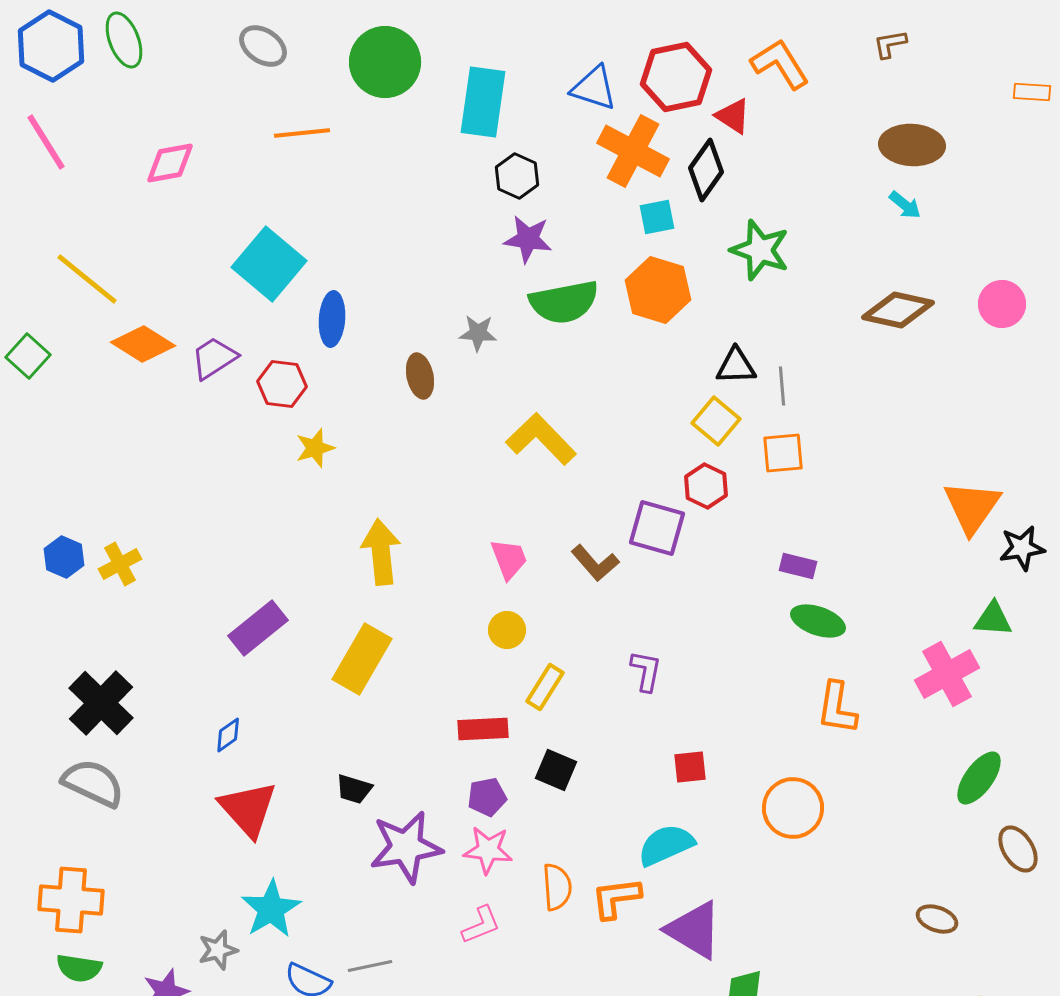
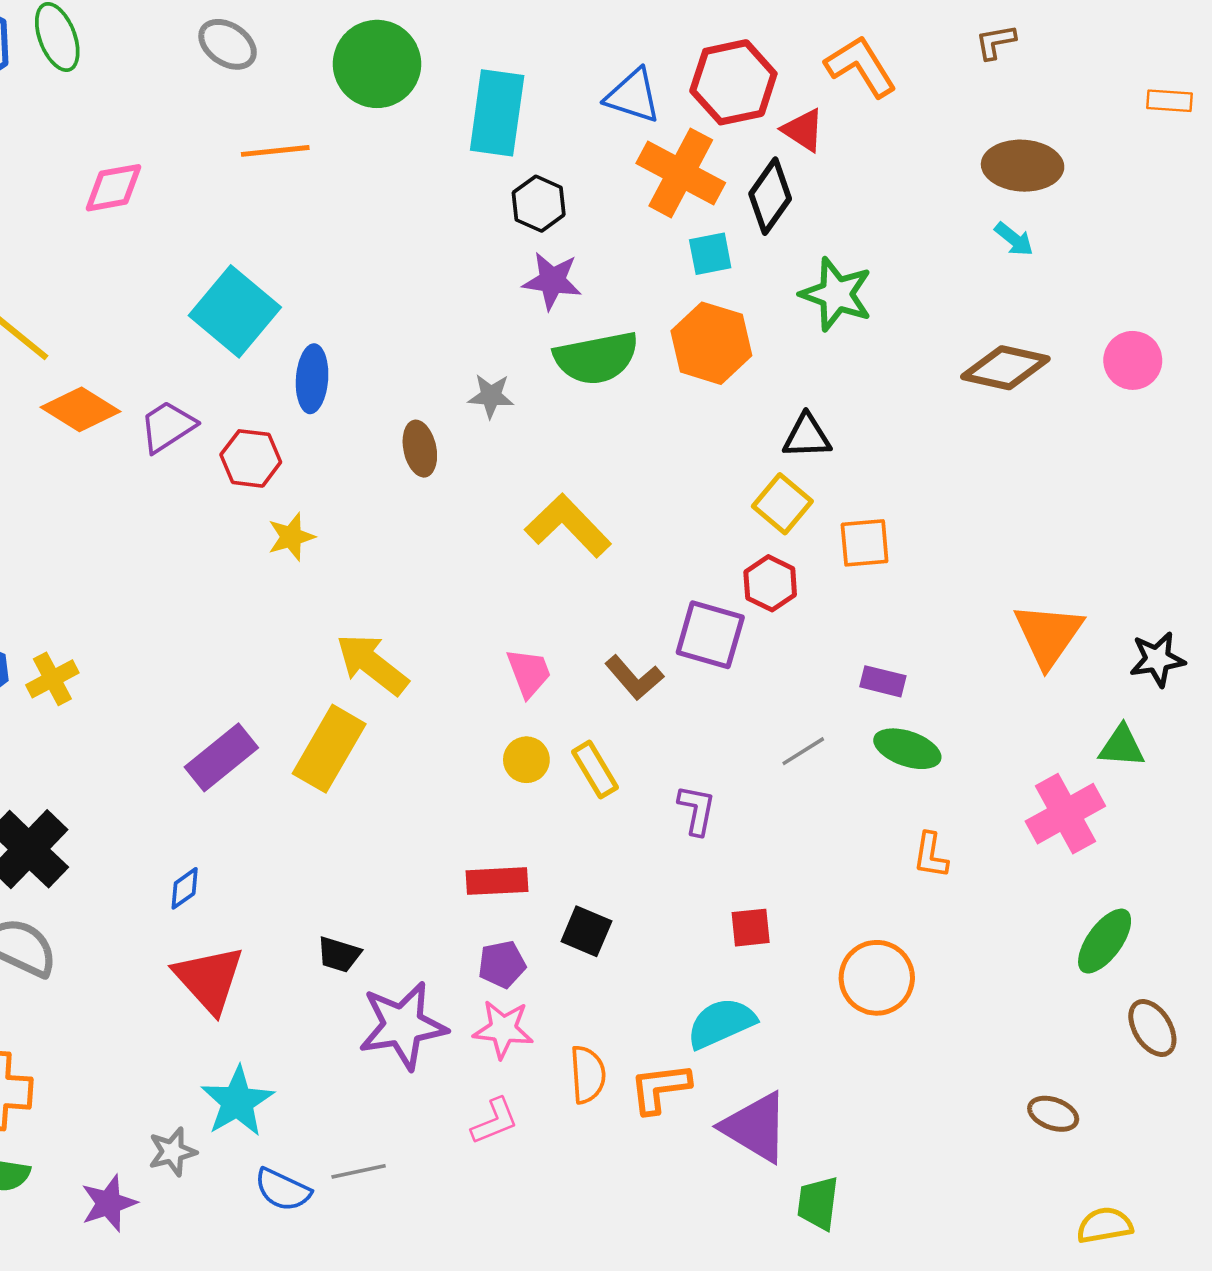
gray line: (782, 386) -> (803, 751), moved, turned 63
orange triangle: (972, 507) -> (1048, 635), moved
yellow arrow: (381, 552) -> (372, 664), turned -46
yellow rectangle: (362, 659) -> (329, 749), moved
yellow rectangle: (545, 687) -> (595, 770), moved, turned -63
orange L-shape: (837, 708) -> (931, 855), size x0.7

